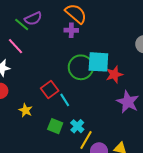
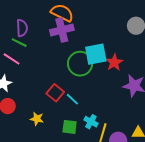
purple semicircle: (33, 19) -> (22, 28), turned -54
green line: (22, 25) -> (19, 43), moved
purple cross: (71, 30) -> (62, 30), size x1.6

